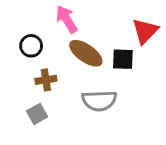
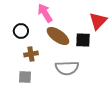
gray square: (37, 114) -> (25, 77), turned 32

